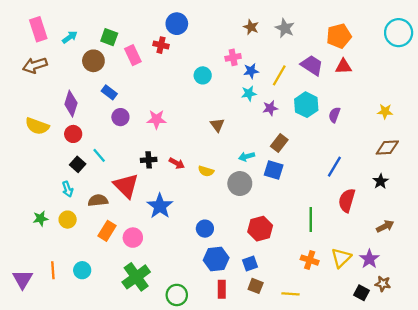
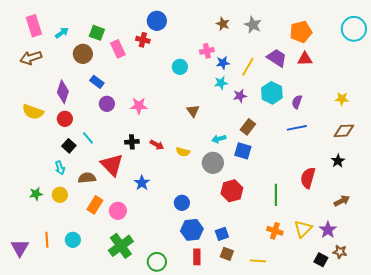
blue line: (334, 167) -> (297, 128), moved, turned 48
blue star: (160, 206) -> (142, 183), size x0.7
red hexagon: (260, 229) -> (232, 191), moved

